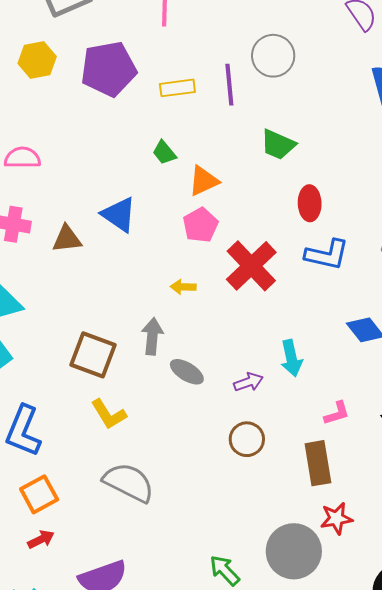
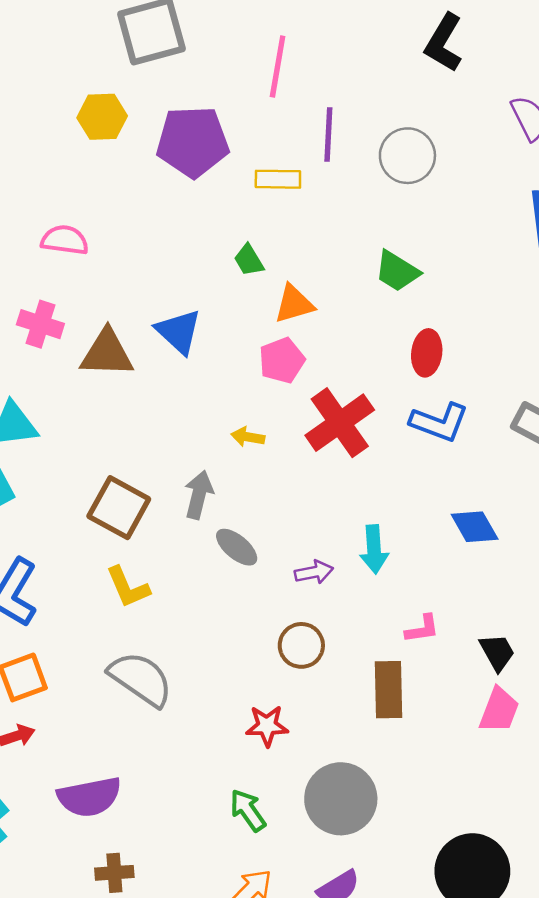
purple line: (229, 85) -> (328, 135), moved
brown triangle: (67, 239) -> (107, 353), size x1.4
red star: (336, 518) -> (267, 726), moved

